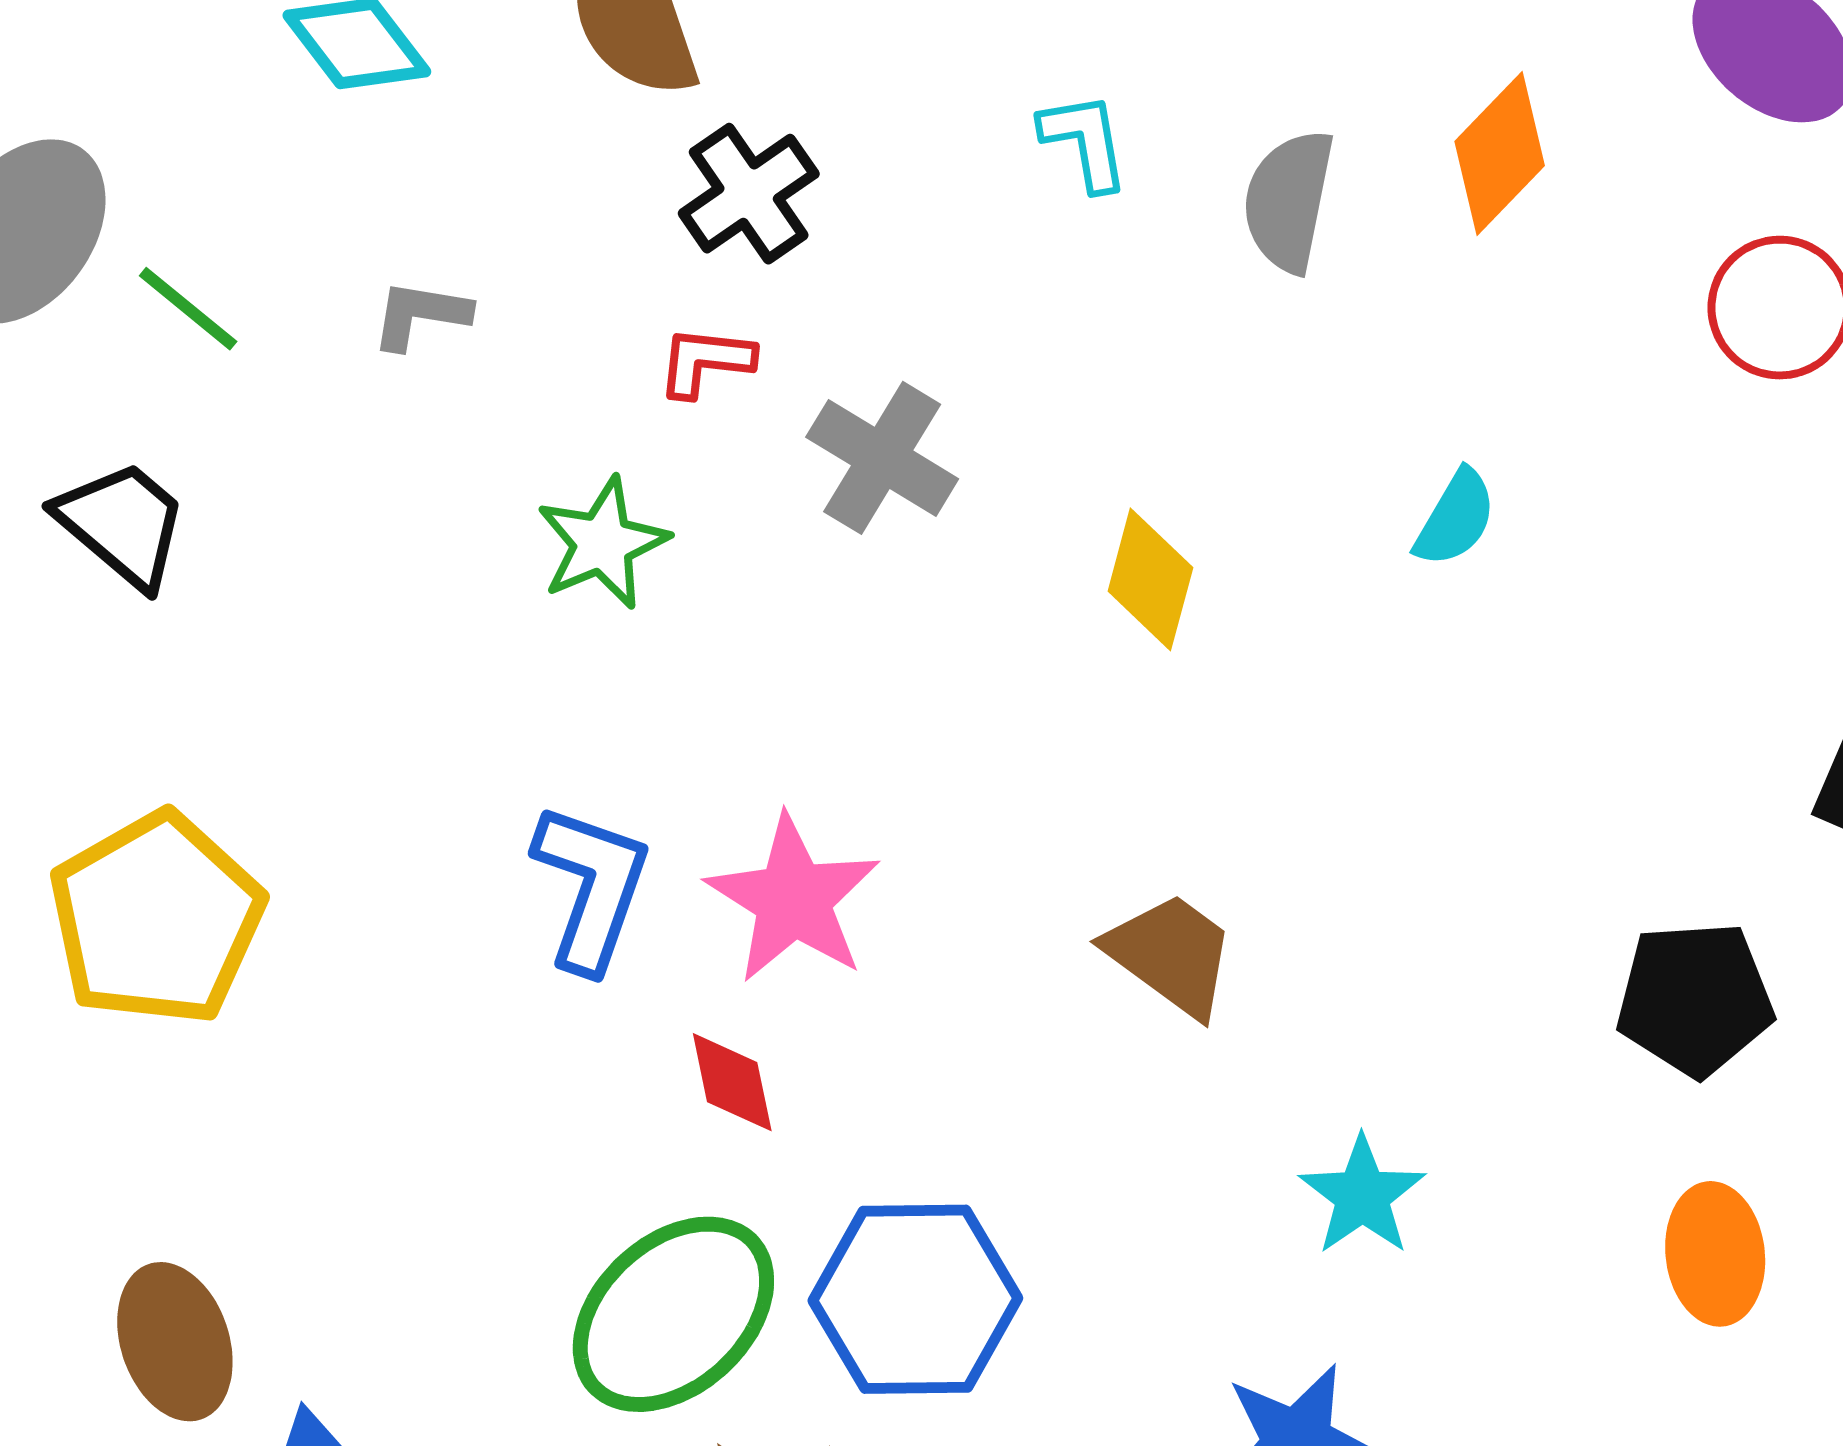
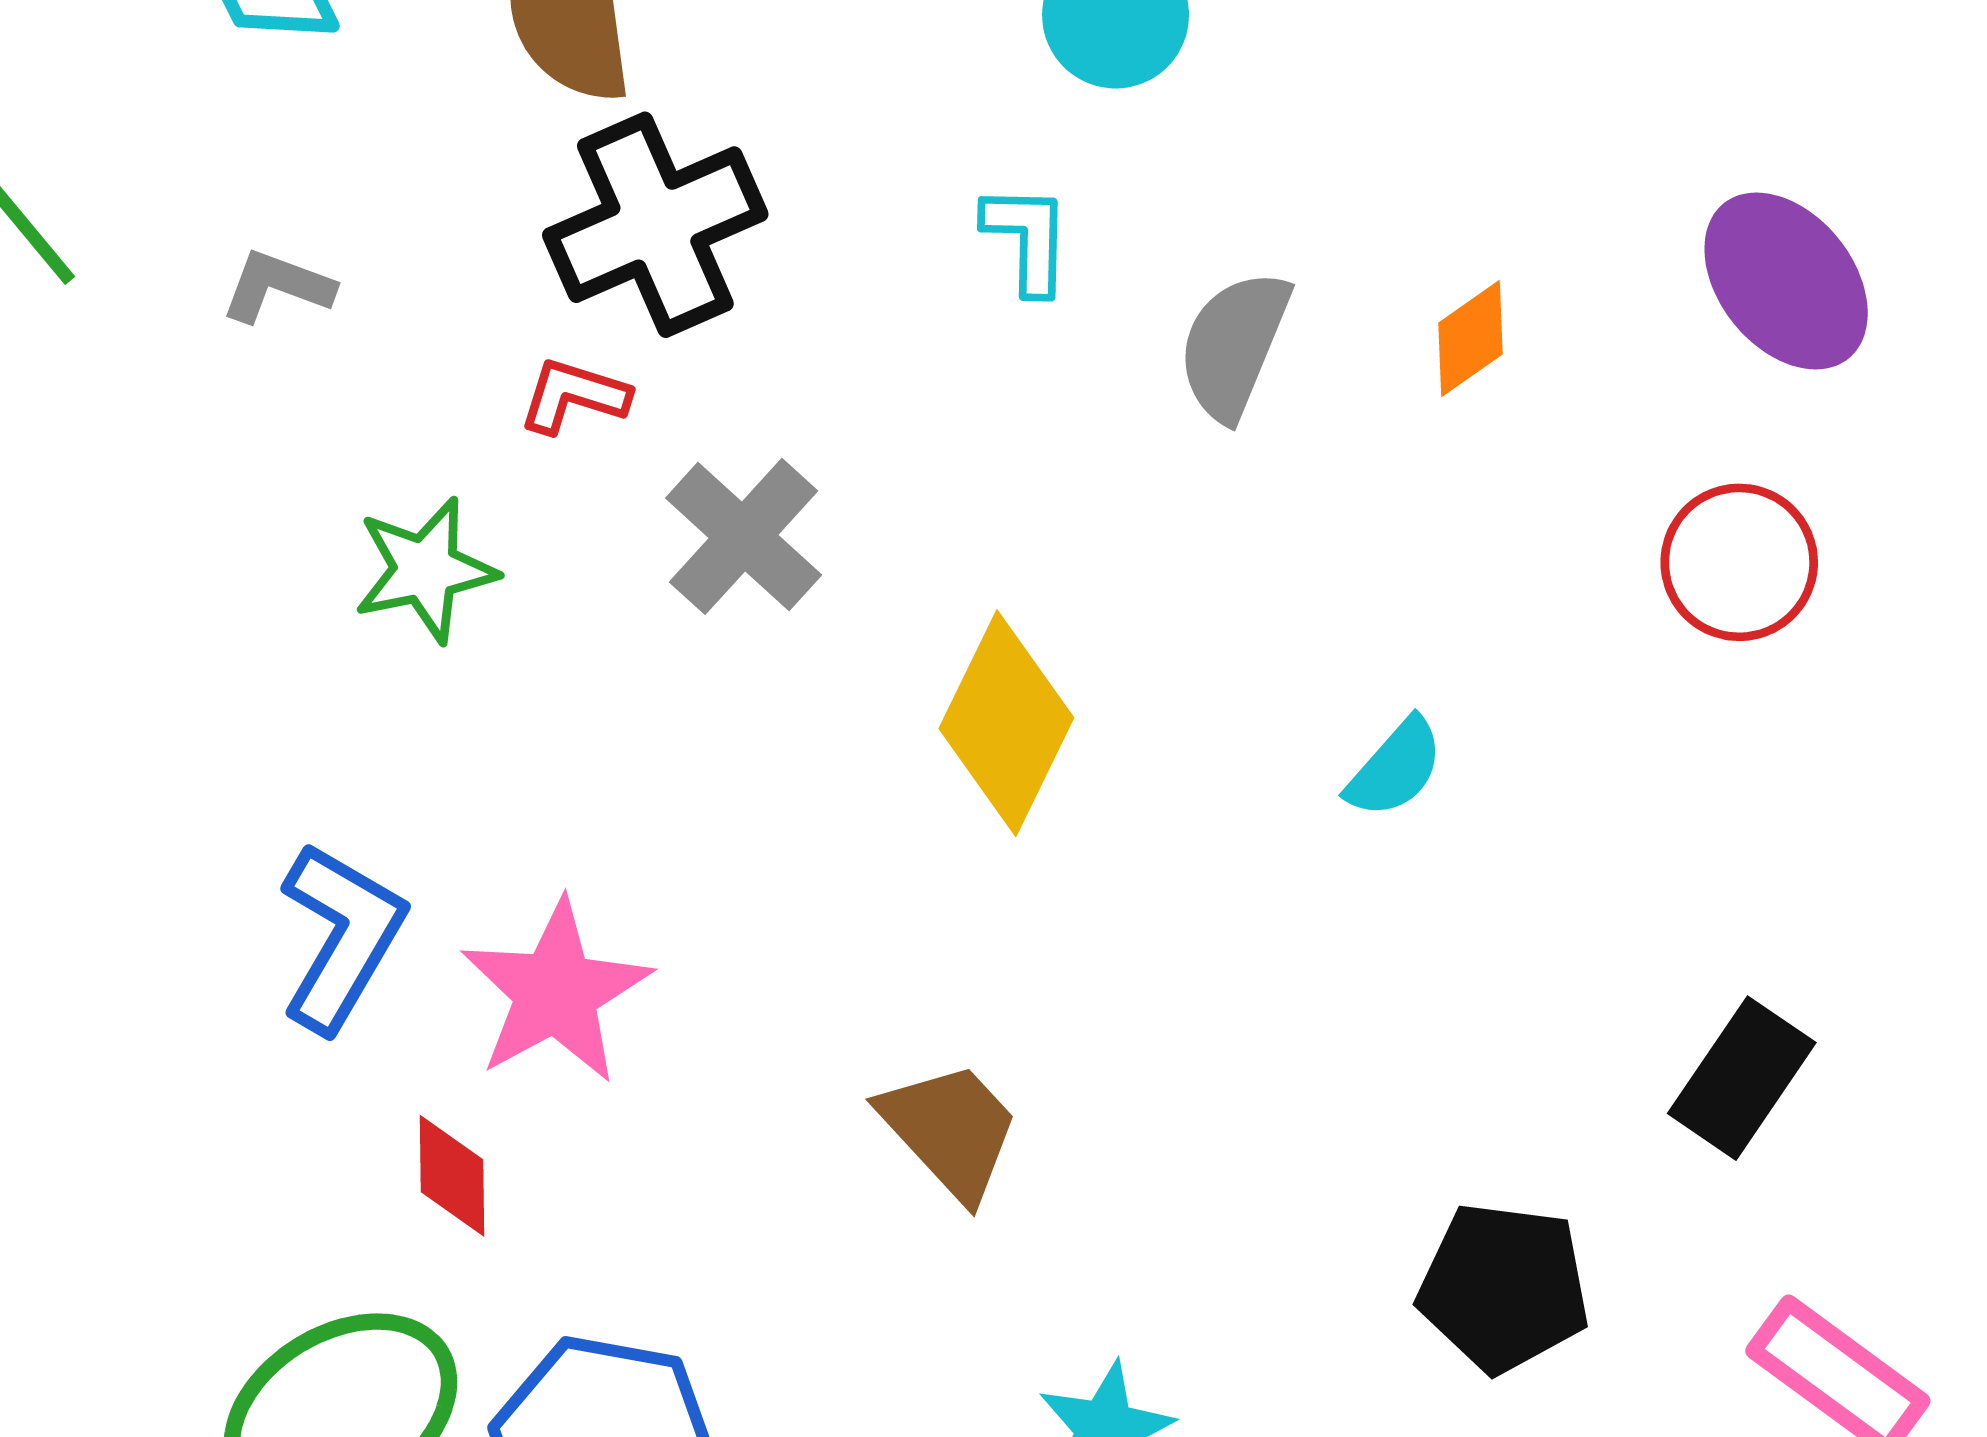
orange diamond: (1500, 154) -> (1471, 338), size x0.7
black cross: (749, 194) -> (655, 225), size x1.4
cyan semicircle: (1455, 518) -> (1395, 768), moved
yellow diamond: (1150, 579) -> (1006, 723), size x1.4

